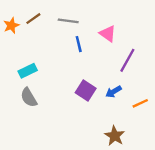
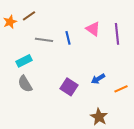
gray line: (68, 21) -> (44, 40), moved
purple line: (127, 60) -> (117, 34), moved, turned -35
purple square: (86, 91) -> (69, 87), moved

